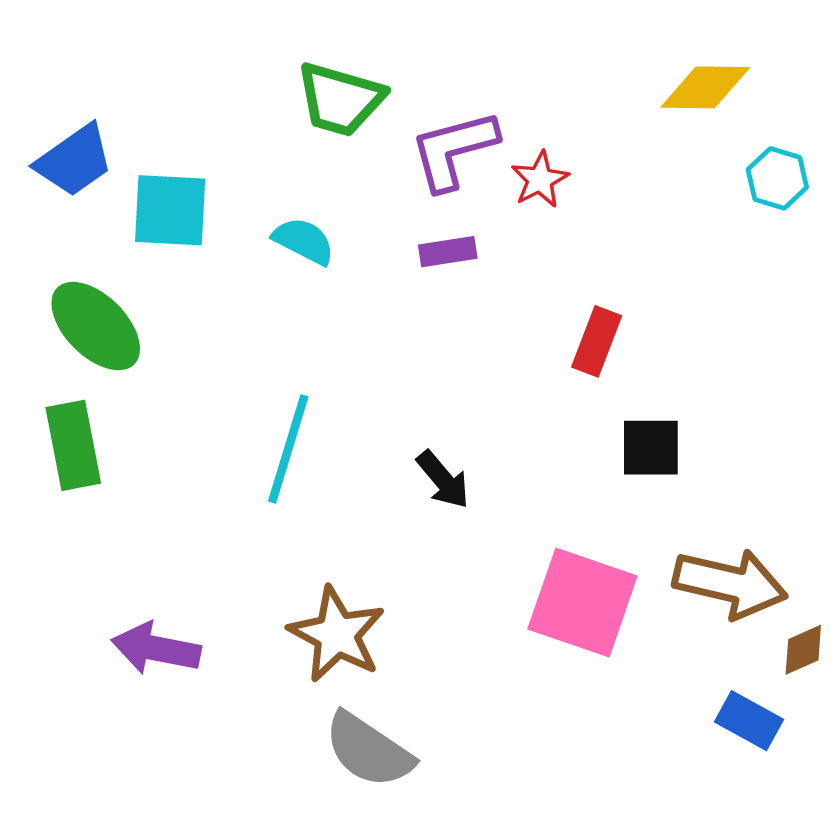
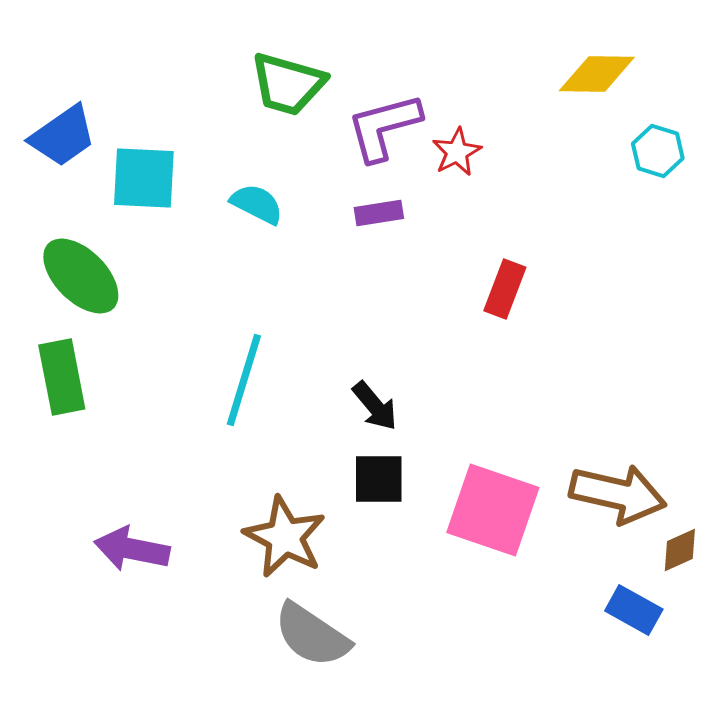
black square: (651, 448) -> (379, 479), moved

